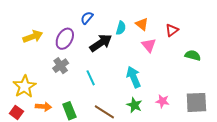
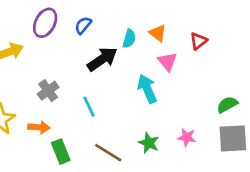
purple ellipse: (65, 39) -> (45, 23), moved
green semicircle: (193, 55) -> (227, 105), moved, turned -42
cyan arrow: (134, 77) -> (147, 89), moved
orange arrow: (43, 107) -> (39, 127), moved

